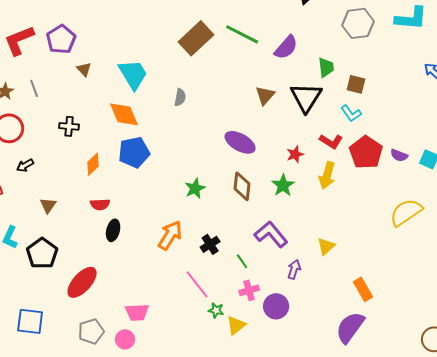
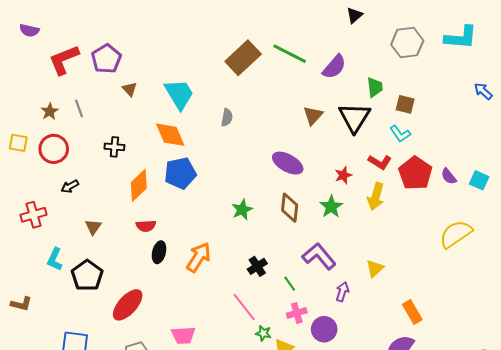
purple semicircle: (399, 155) -> (449, 176), turned 30
orange diamond: (93, 164) -> (139, 185), size x1.4
orange arrow: (170, 235) -> (199, 257), moved

